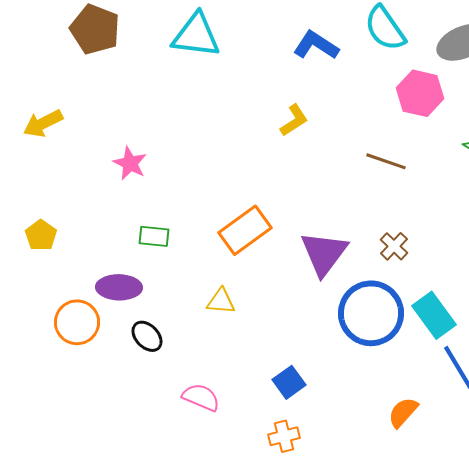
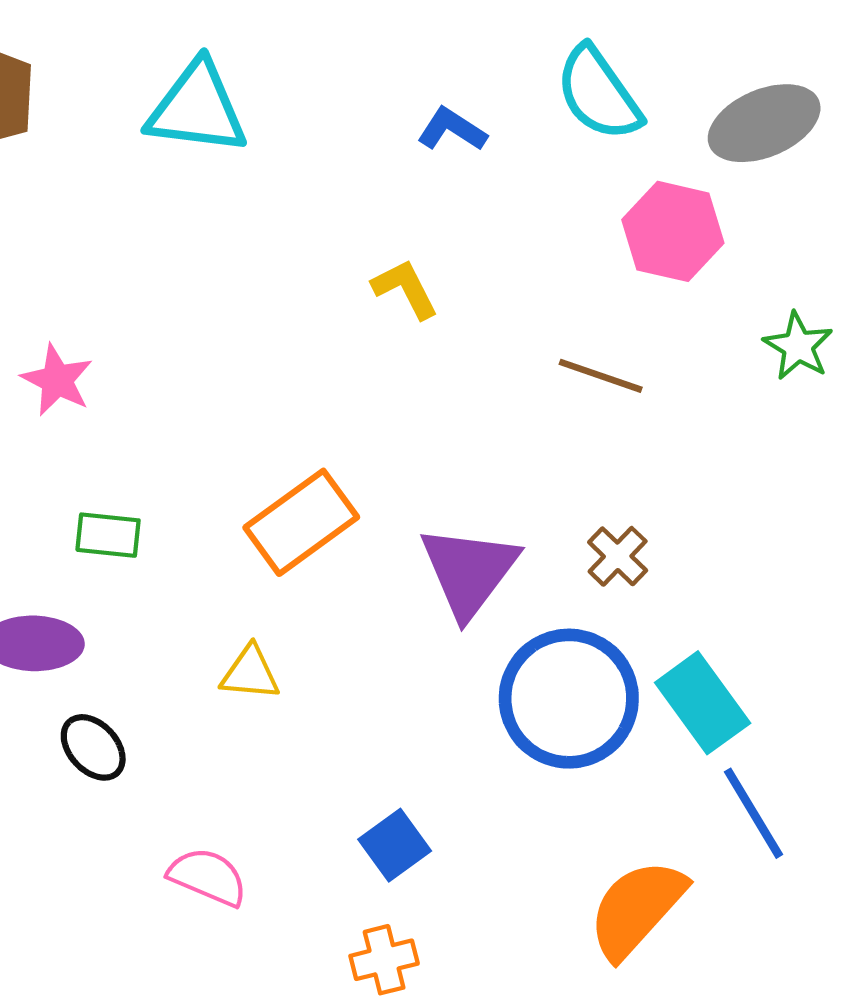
blue L-shape: (316, 45) -> (452, 130), size x0.7
yellow L-shape: (294, 120) -> (405, 289), turned -84
orange semicircle: (403, 412) -> (637, 909), size x1.6

